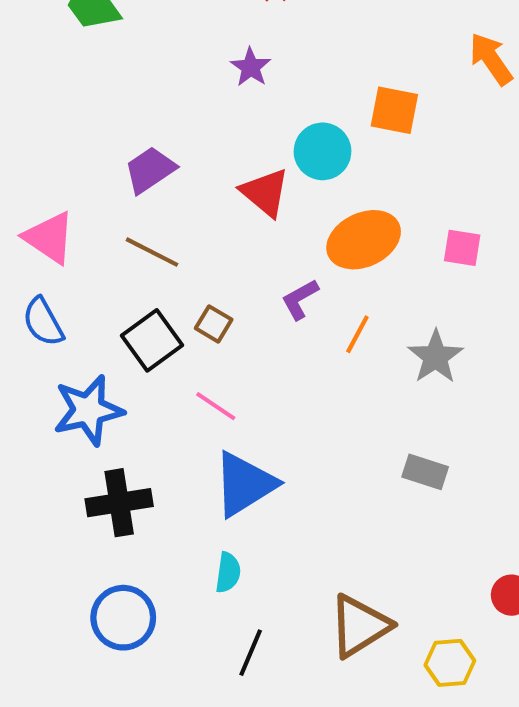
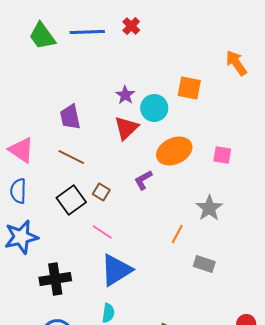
purple star: (251, 67) -> (125, 95), moved
purple trapezoid: (150, 170) -> (70, 117), turned -68
red triangle: (265, 192) -> (126, 128), turned 36
blue semicircle: (43, 322) -> (18, 191), turned 30
orange line: (357, 334) -> (177, 234), moved
blue star: (88, 410) -> (21, 237), moved

